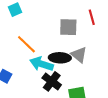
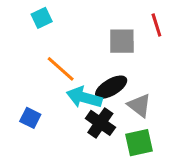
gray triangle: (79, 55) -> (139, 105), moved
black ellipse: (60, 58) -> (111, 87), turned -30

